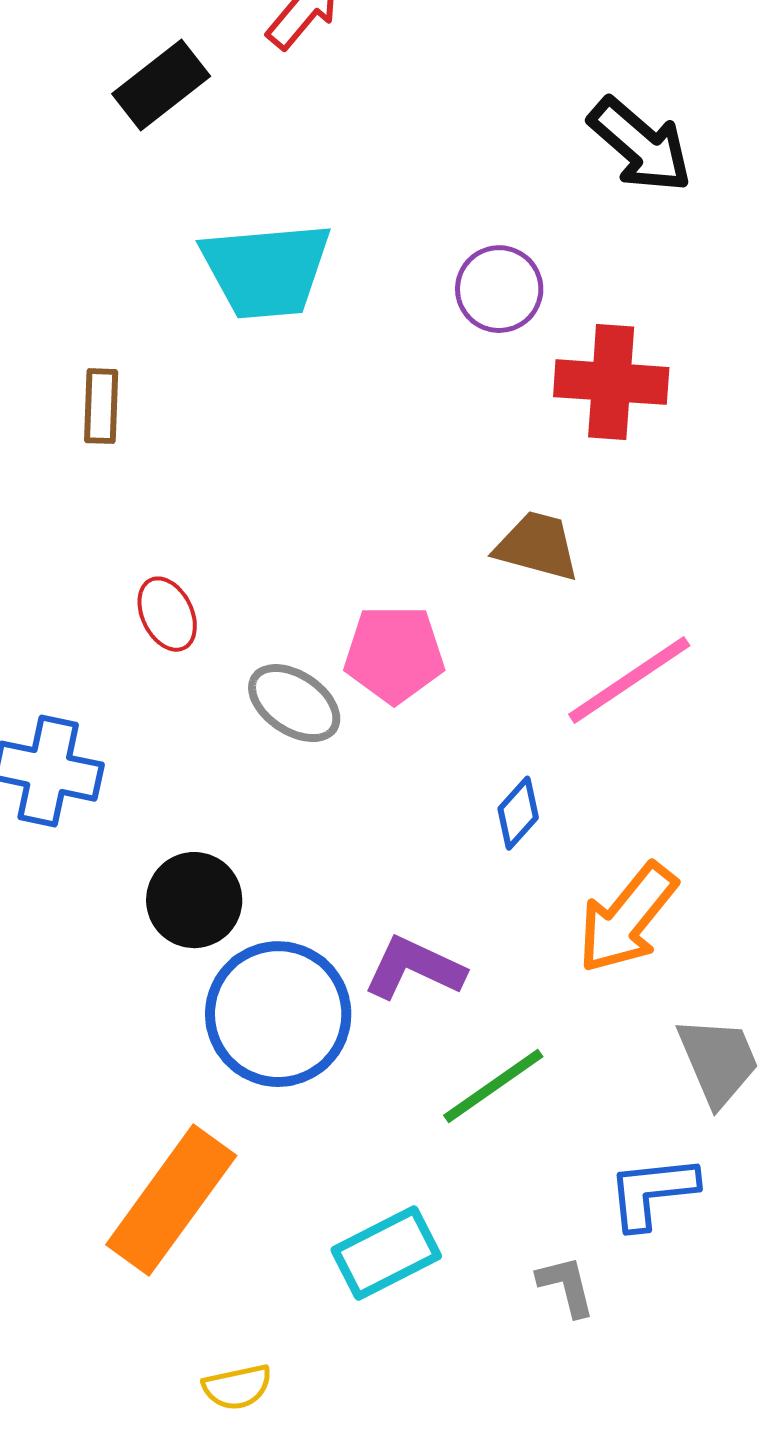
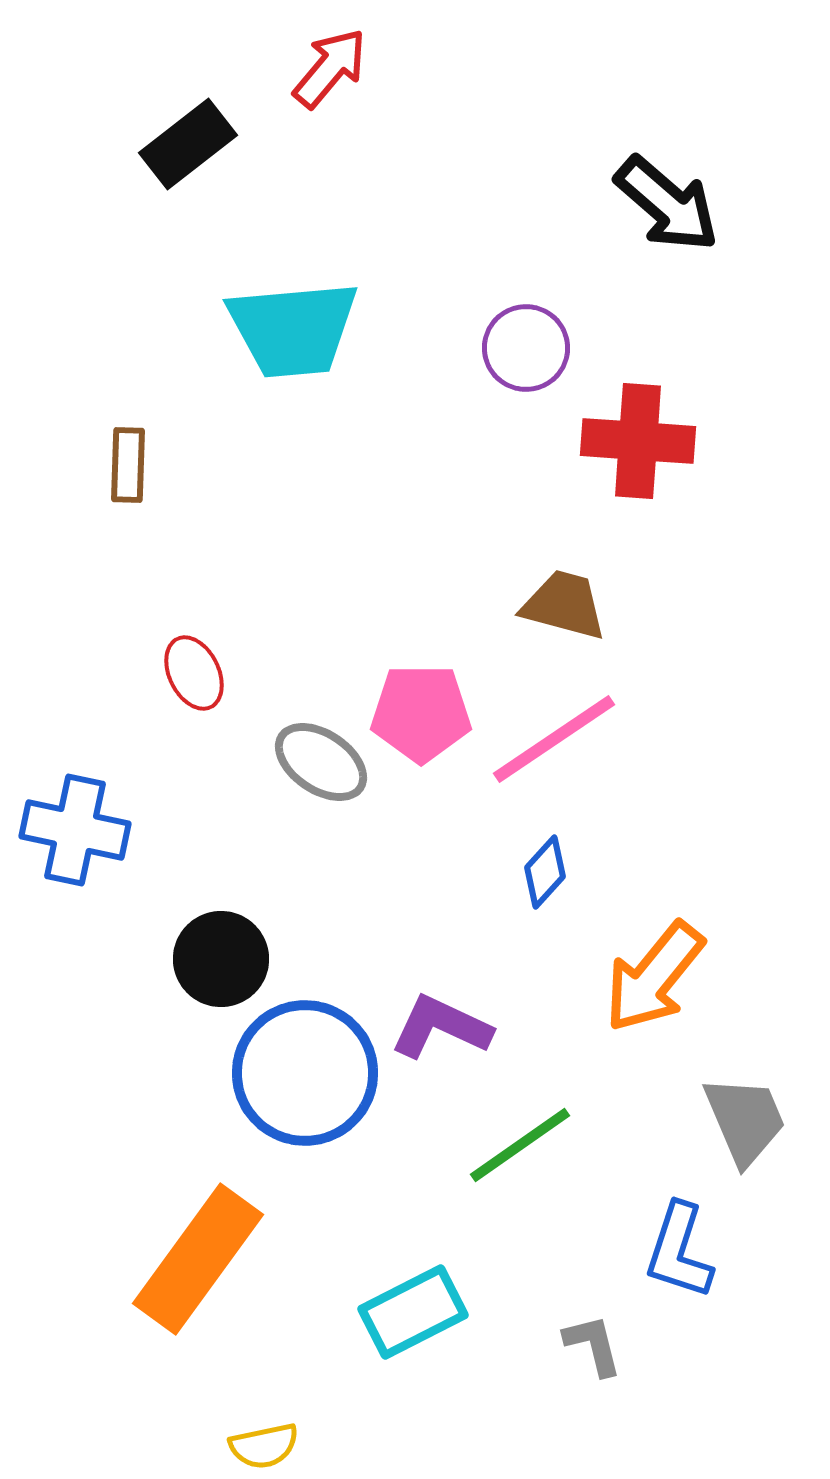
pink line: (629, 680) -> (554, 739), moved
blue L-shape: (652, 1192) -> (679, 1251), turned -66

